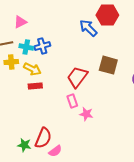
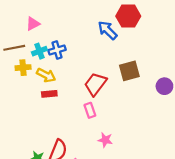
cyan cross: (26, 47) -> (39, 51), turned -32
brown square: (108, 65) -> (129, 71), turned -30
pink star: (86, 114) -> (105, 140), moved

